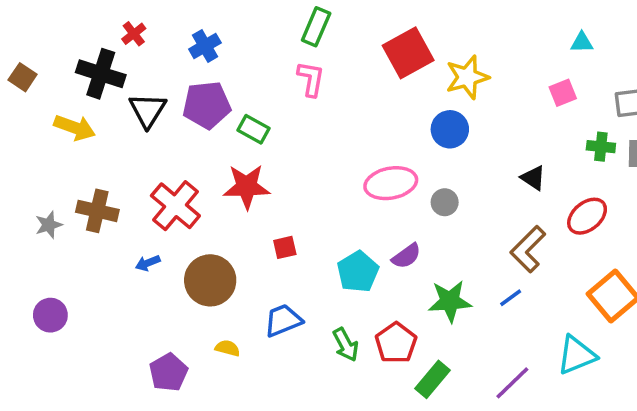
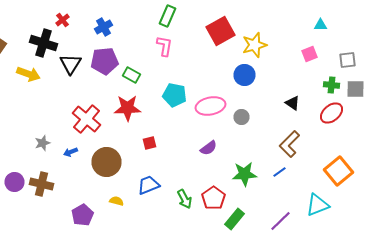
brown cross: (97, 211) -> (42, 184), moved
red ellipse: (587, 216) -> (332, 113), moved
gray star: (49, 225) -> (42, 143), moved
purple semicircle: (406, 256) -> (208, 148), moved
cyan pentagon: (358, 272) -> (174, 95), moved, turned -30

